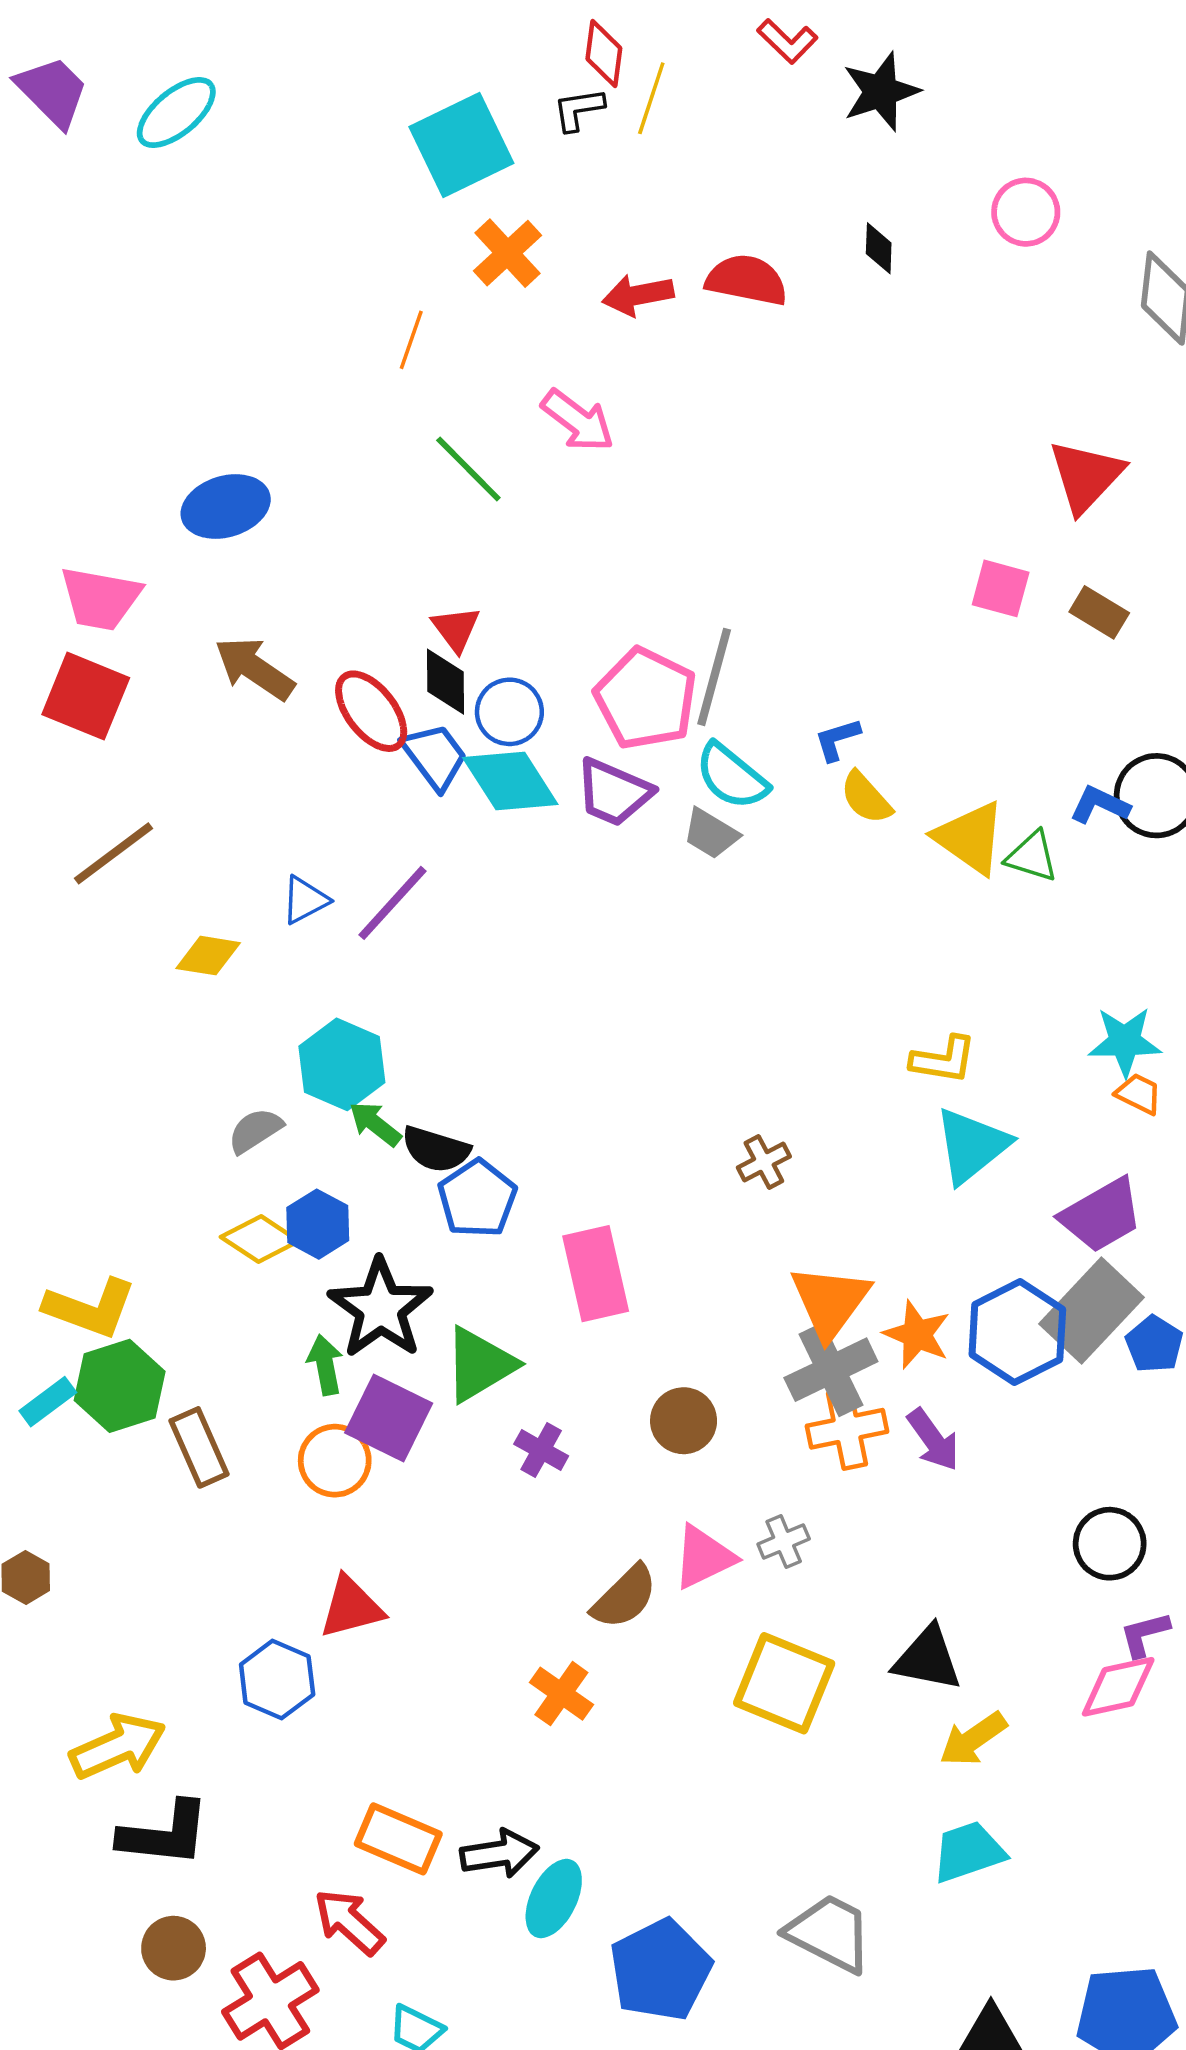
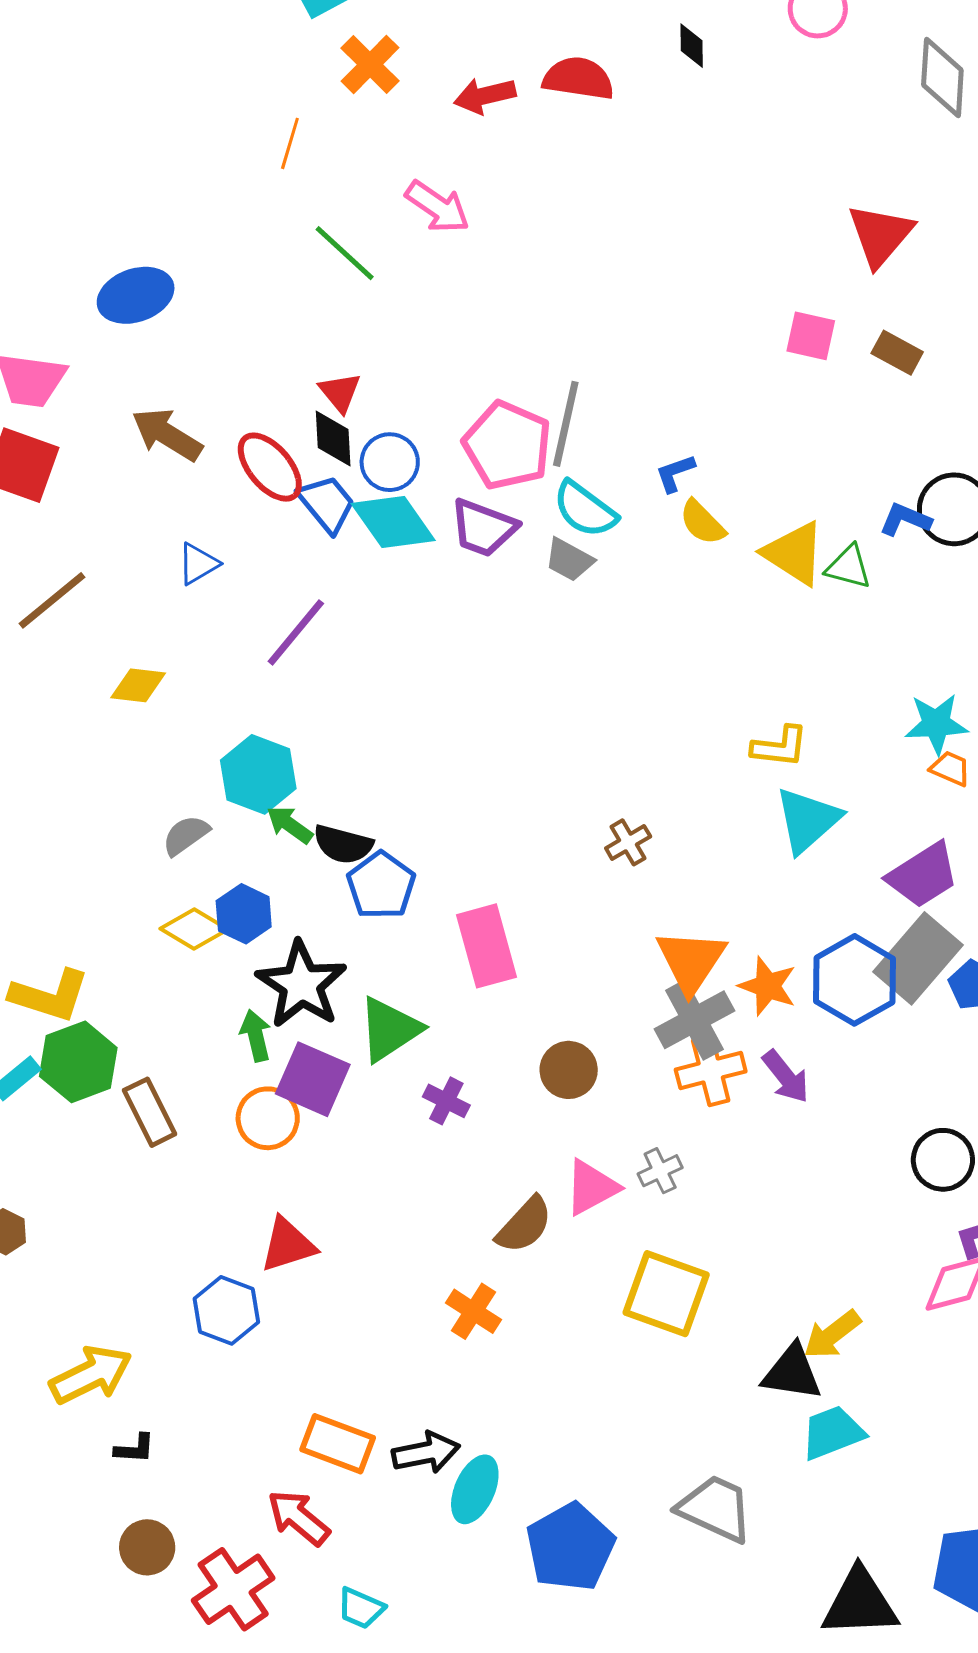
blue triangle: (305, 900) -> (198, 564), moved
black triangle: (927, 1659) -> (792, 1373), moved
black L-shape: (164, 1834) -> (135, 1449), size x0.5

